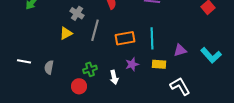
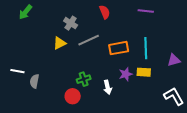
gray line: (95, 30) -> (89, 40), turned 50
yellow rectangle: (159, 64) -> (144, 72), moved
gray semicircle: (49, 67) -> (34, 81), moved

